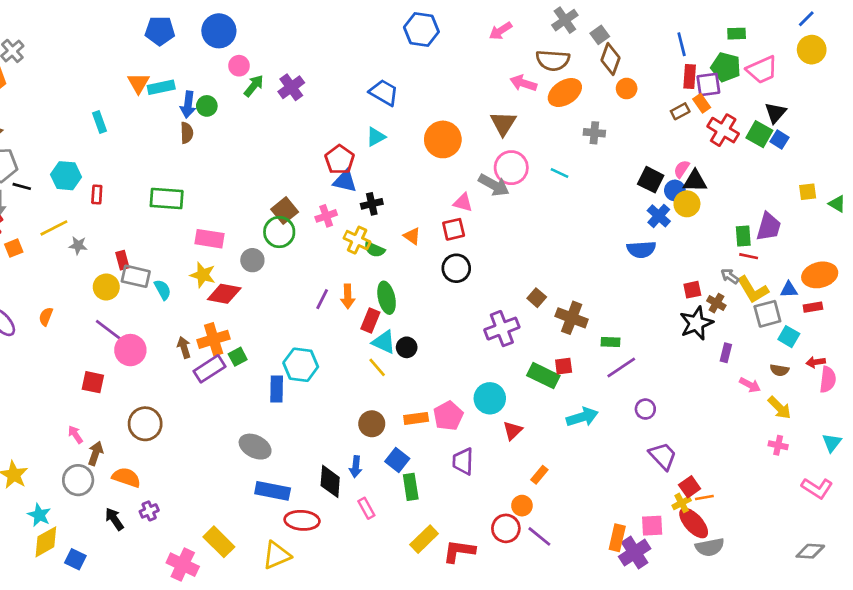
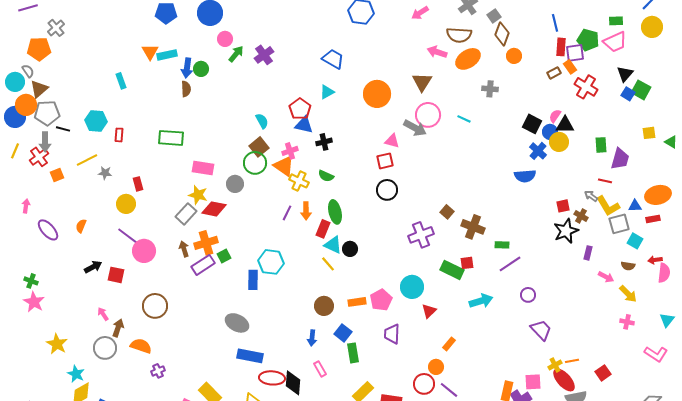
green rectangle: (737, 34) -> (616, 21), moved
green square: (759, 134) -> (641, 90), moved
orange triangle: (412, 236) -> (284, 166), moved, size x1.6
green rectangle: (743, 236) -> (601, 145), moved
yellow cross: (357, 240) -> (299, 181), moved
gray rectangle: (136, 276) -> (186, 214), moved, turned -60
cyan semicircle: (163, 290) -> (262, 121), moved
black diamond: (330, 481) -> (293, 383), moved
red square: (690, 487) -> (603, 373), moved
black arrow: (114, 519) -> (93, 267), moved, turned 96

